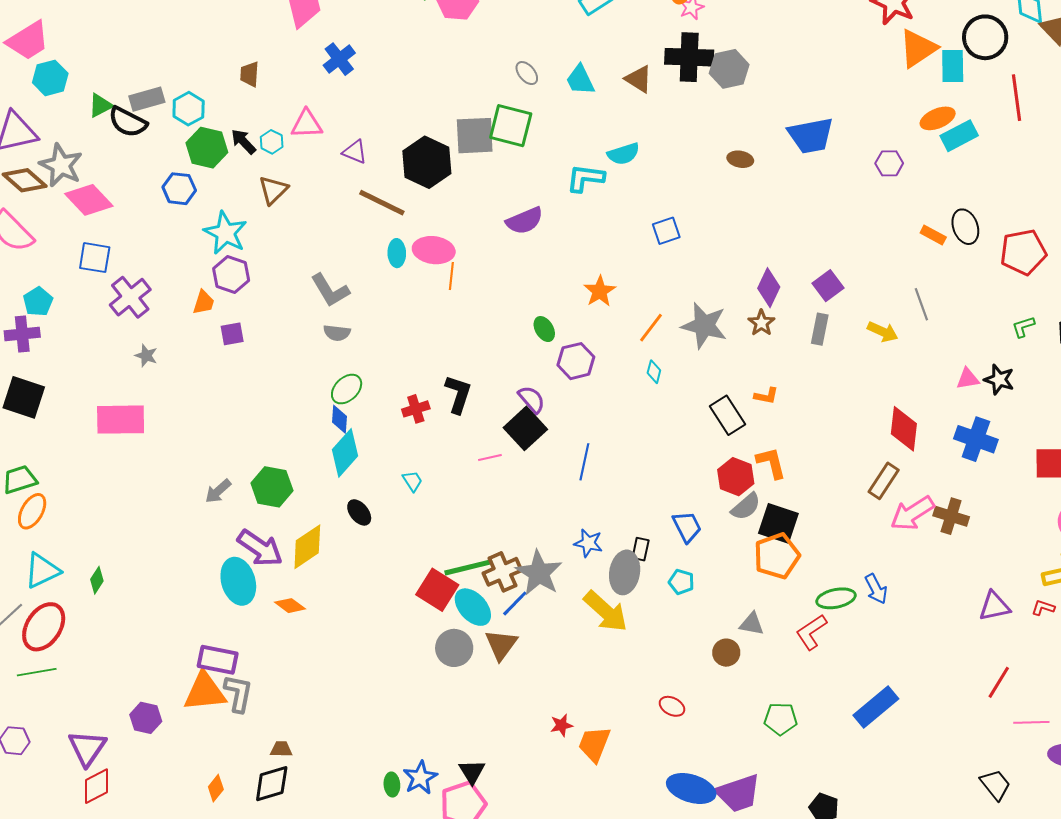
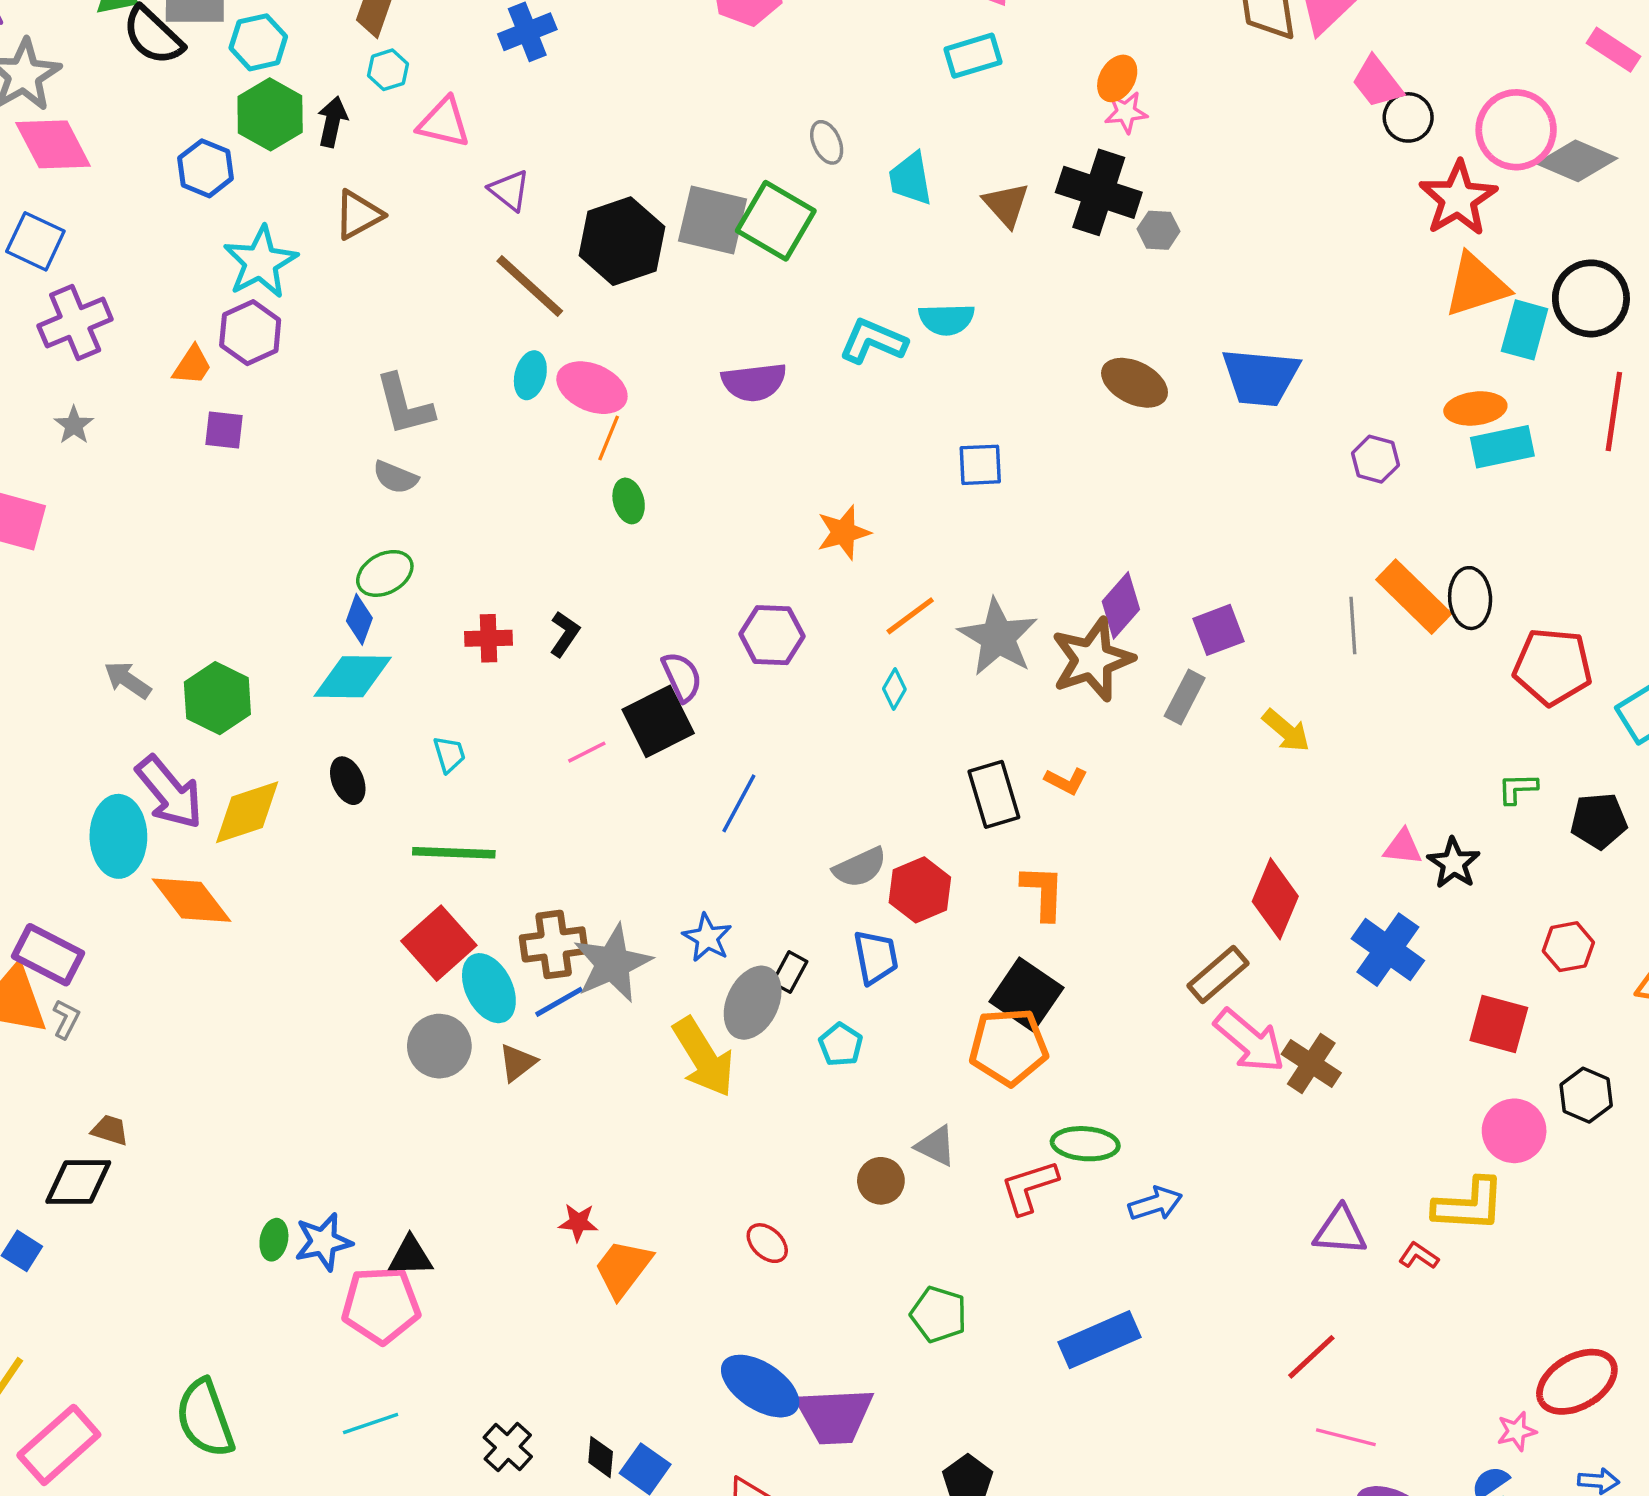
gray hexagon: (729, 69) -> (1158, 230), size x0.6
black arrow: (243, 142) -> (332, 122), turned 40
cyan hexagon: (272, 142) -> (388, 70), moved
brown ellipse: (740, 159) -> (1135, 383), size x1.5
orange rectangle: (933, 235) -> (1414, 597), size x1.8
gray line: (921, 304) -> (1353, 626), moved
brown star: (761, 323) -> (1092, 660), size x1.8
green ellipse: (544, 329) -> (629, 501), moved
black L-shape: (458, 394) -> (565, 634), size x0.7
cyan diamond: (345, 453) -> (353, 677), turned 33
pink line: (490, 457) -> (587, 752), turned -30
red hexagon: (736, 477) -> (920, 890), moved
gray arrow: (218, 491) -> (128, 680), turned 60
gray semicircle: (746, 507) -> (860, 867), moved
pink arrow: (912, 513) -> (1249, 1041), turned -123
green line: (469, 567) -> (454, 853), moved
blue arrow: (876, 589) -> (1155, 1204), moved, turned -96
orange diamond: (290, 606) -> (191, 900), size x1.6
brown triangle: (501, 645) -> (518, 1063), size x0.7
gray L-shape: (238, 693) -> (66, 1019), size x0.6
black triangle: (472, 772) -> (410, 1256), turned 44

